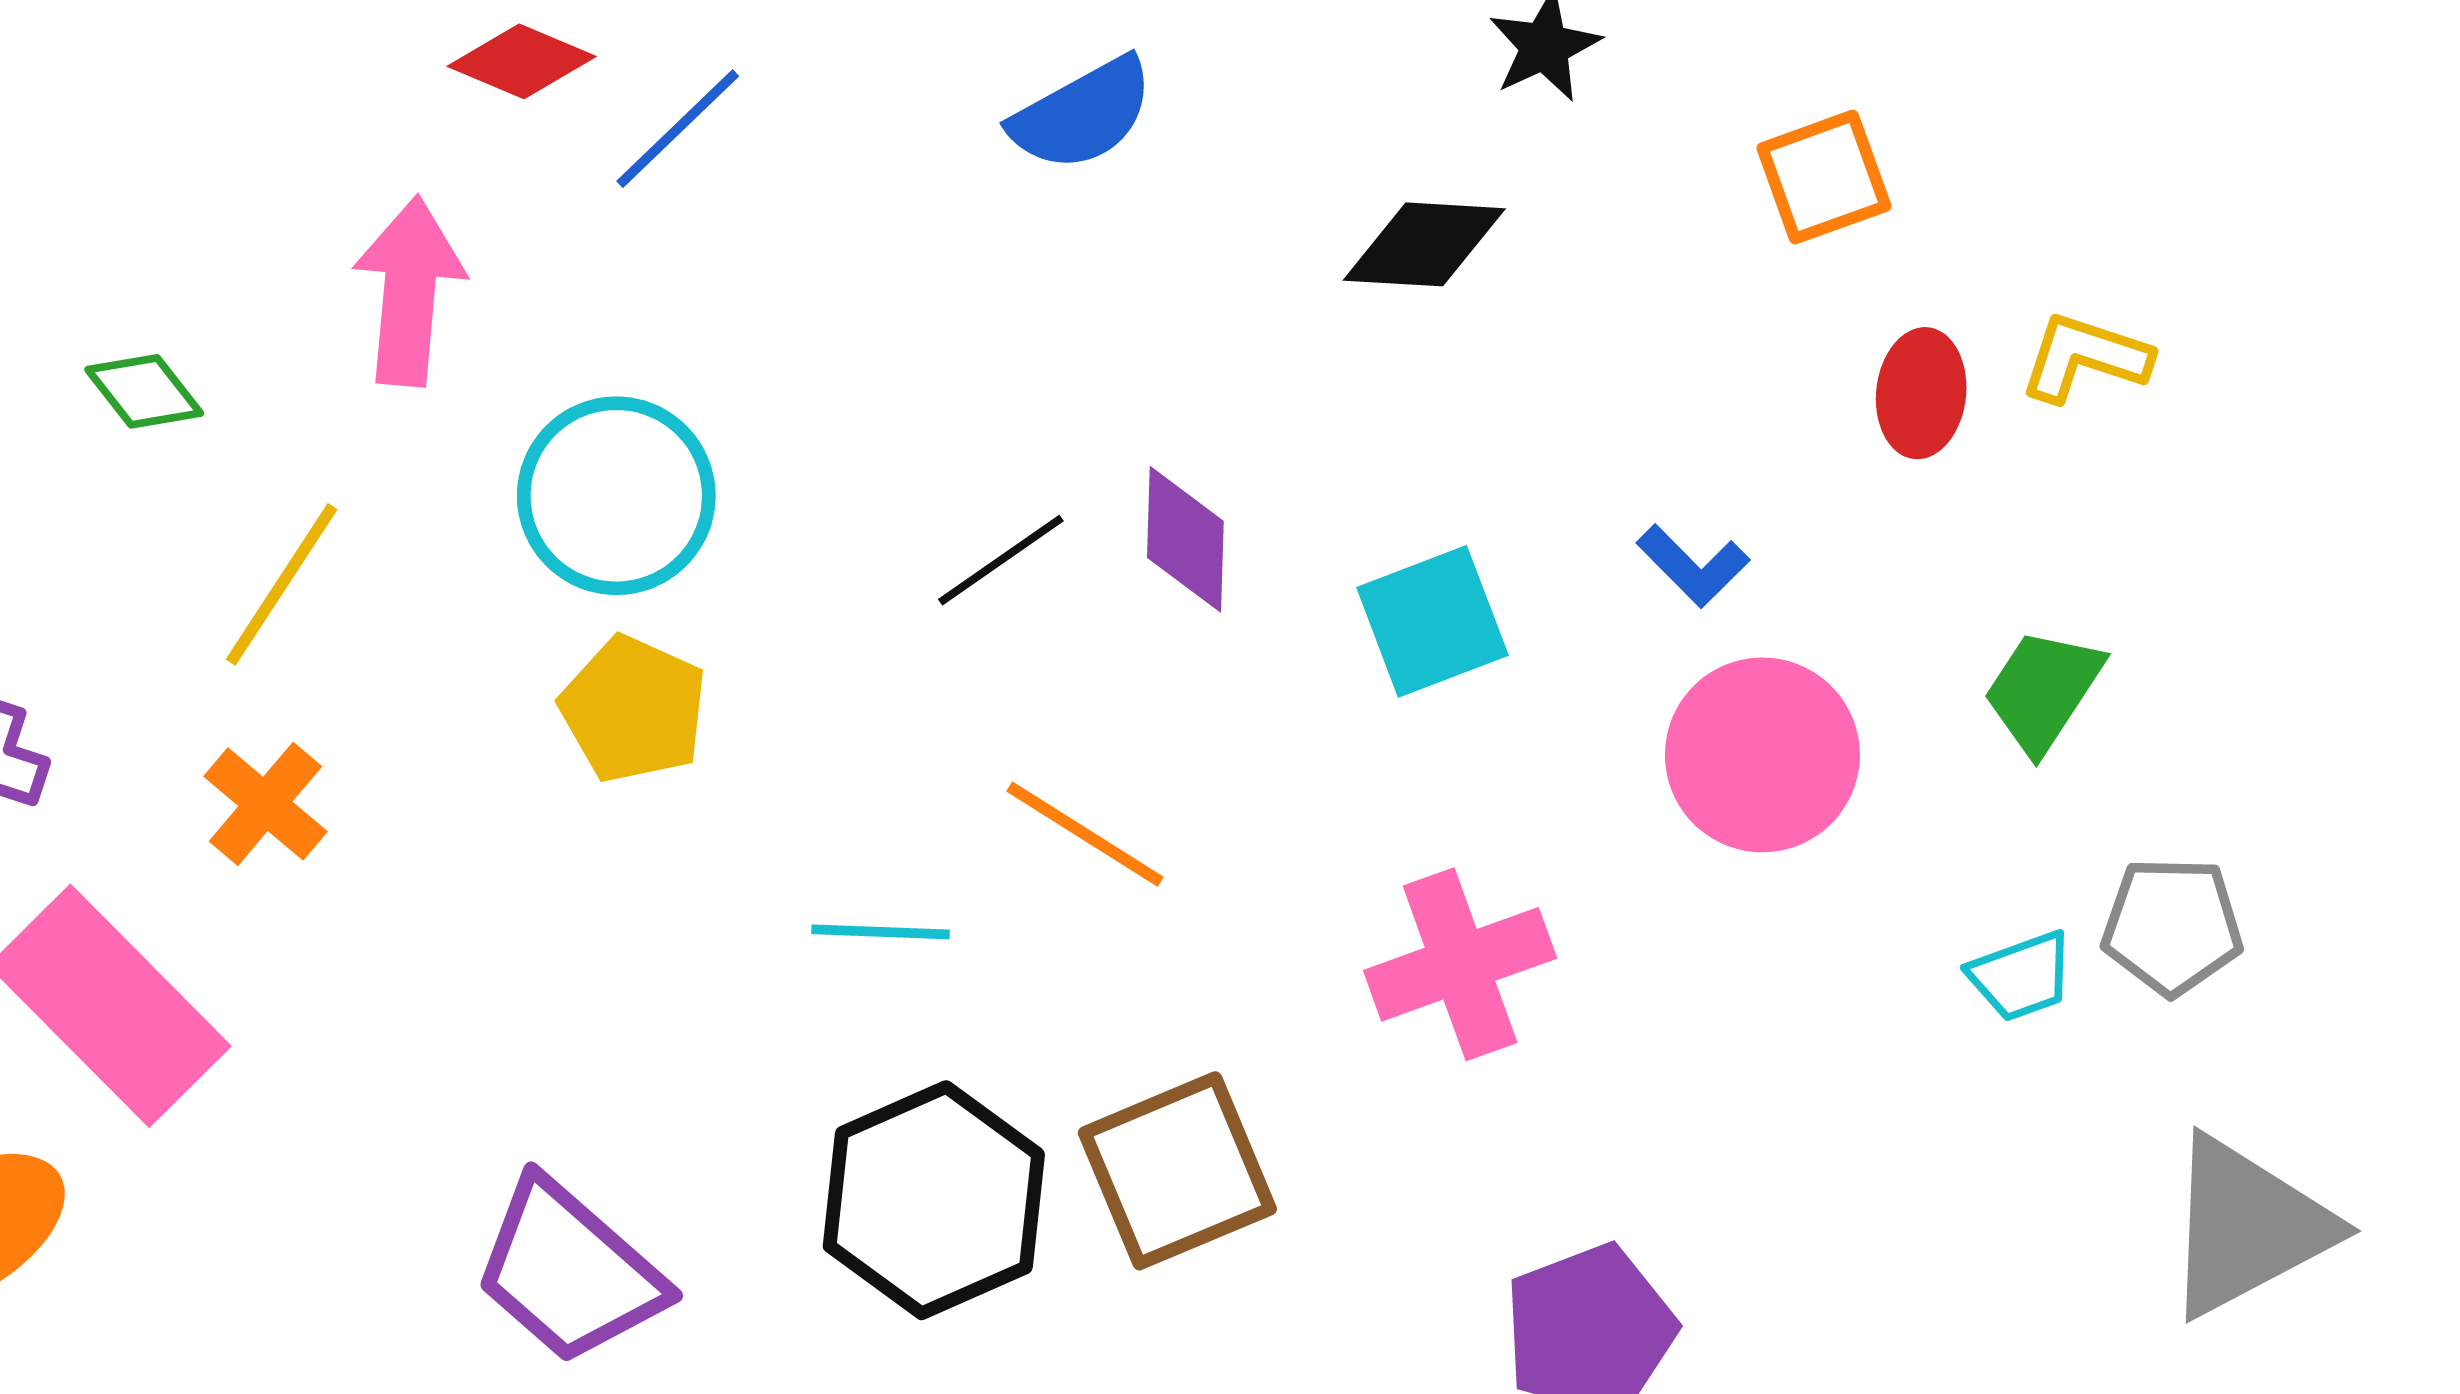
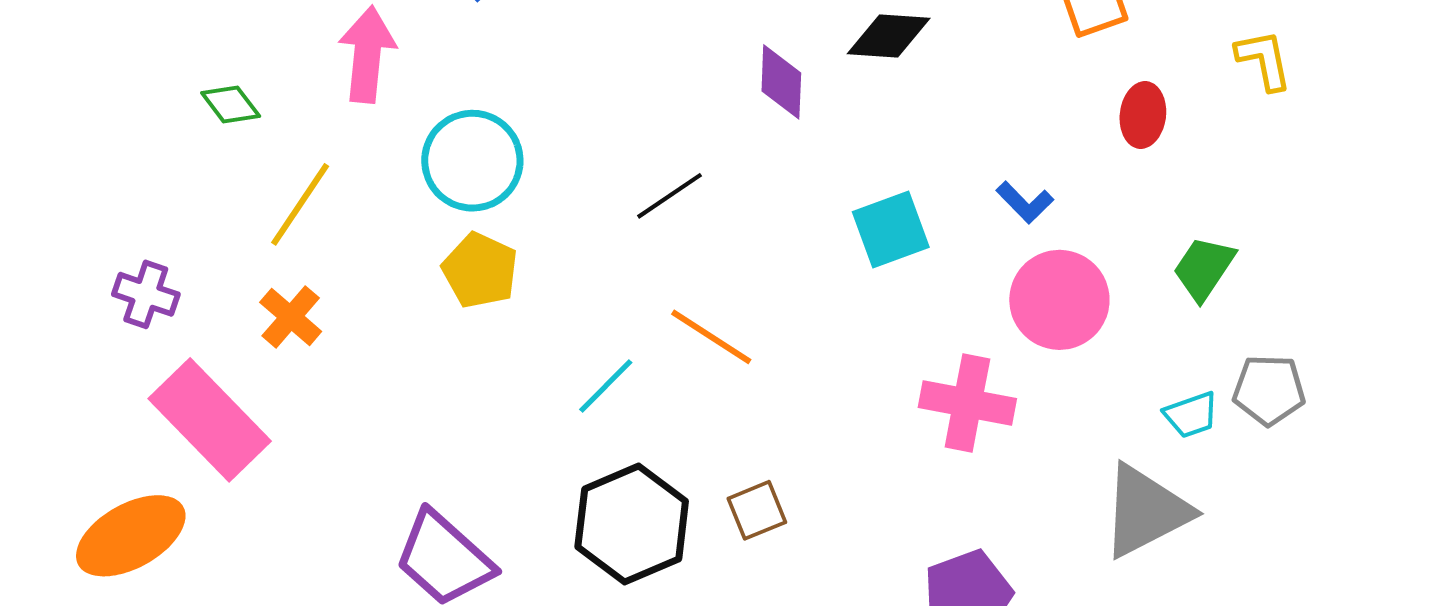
yellow L-shape: (2085, 357) -> (1264, 60), moved, turned 60
purple diamond: (1185, 539) -> (781, 82), moved
cyan line: (881, 932) -> (606, 386), turned -48
pink cross: (1460, 964) -> (967, 403), moved, turned 30
brown square: (1177, 1171) -> (757, 510), size x0.6
gray triangle: (2247, 1227) -> (1146, 511), moved

